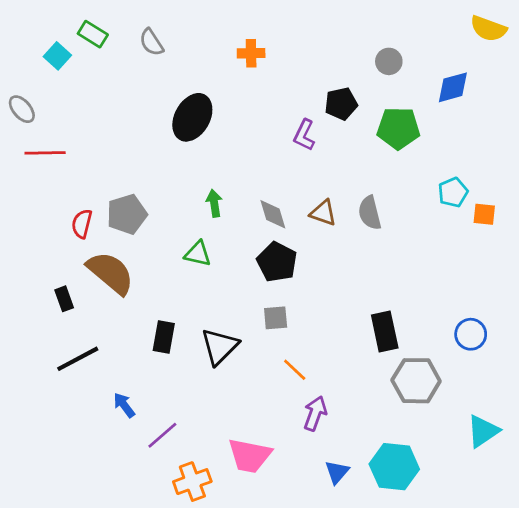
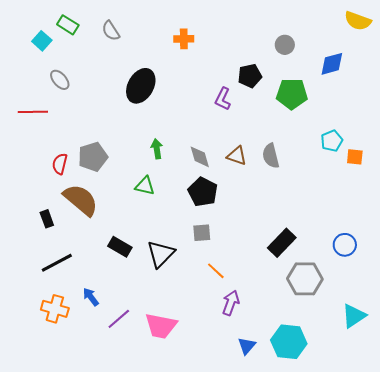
gray ellipse: (22, 109) -> (60, 80), moved
black rectangle: (385, 332) -> (282, 243), turned 56
black rectangle: (164, 337) -> (120, 247), turned -70
pink trapezoid: (250, 456) -> (161, 326), moved
orange cross: (192, 482) -> (55, 309), moved, turned 36

